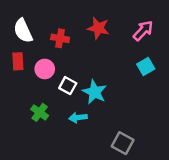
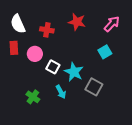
cyan square: (146, 66) -> (105, 52), moved
green cross: (40, 112) -> (33, 97), moved
cyan arrow: (78, 118) -> (61, 92), turned -112
gray square: (123, 143) -> (94, 87), moved

